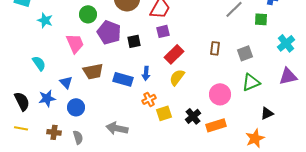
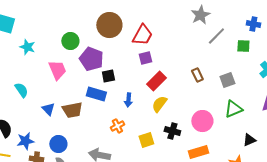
black square: (134, 41) -> (108, 76), moved
brown rectangle: (215, 48) -> (197, 75), turned -32
brown trapezoid: (93, 71) -> (72, 110), moved
blue rectangle: (123, 79) -> (96, 94), moved
blue star: (47, 98) -> (25, 141), moved
orange cross: (149, 99) -> (117, 126), moved
blue circle: (76, 107) -> (58, 144), moved
black cross: (193, 116) -> (172, 131), moved, turned -35

